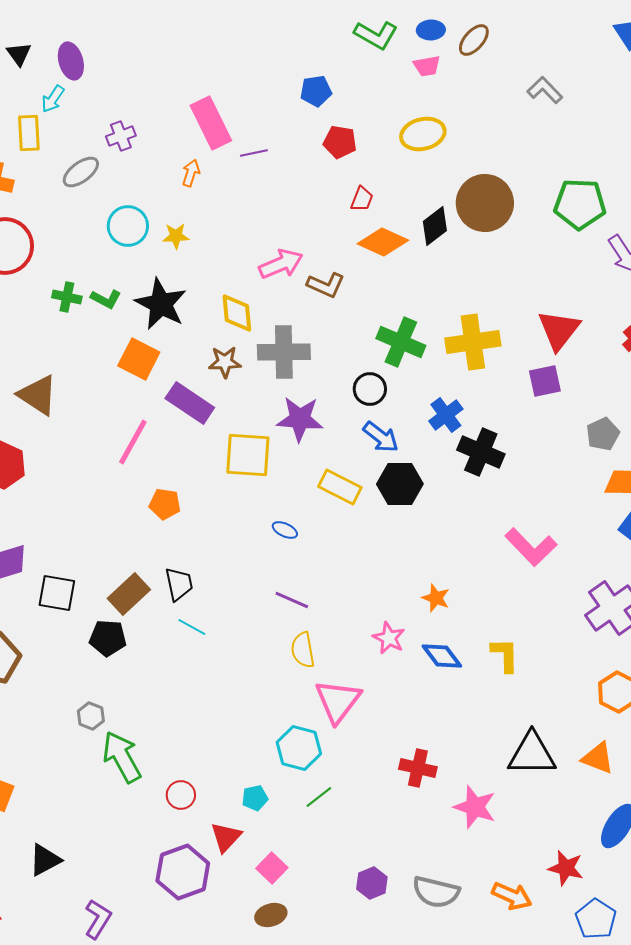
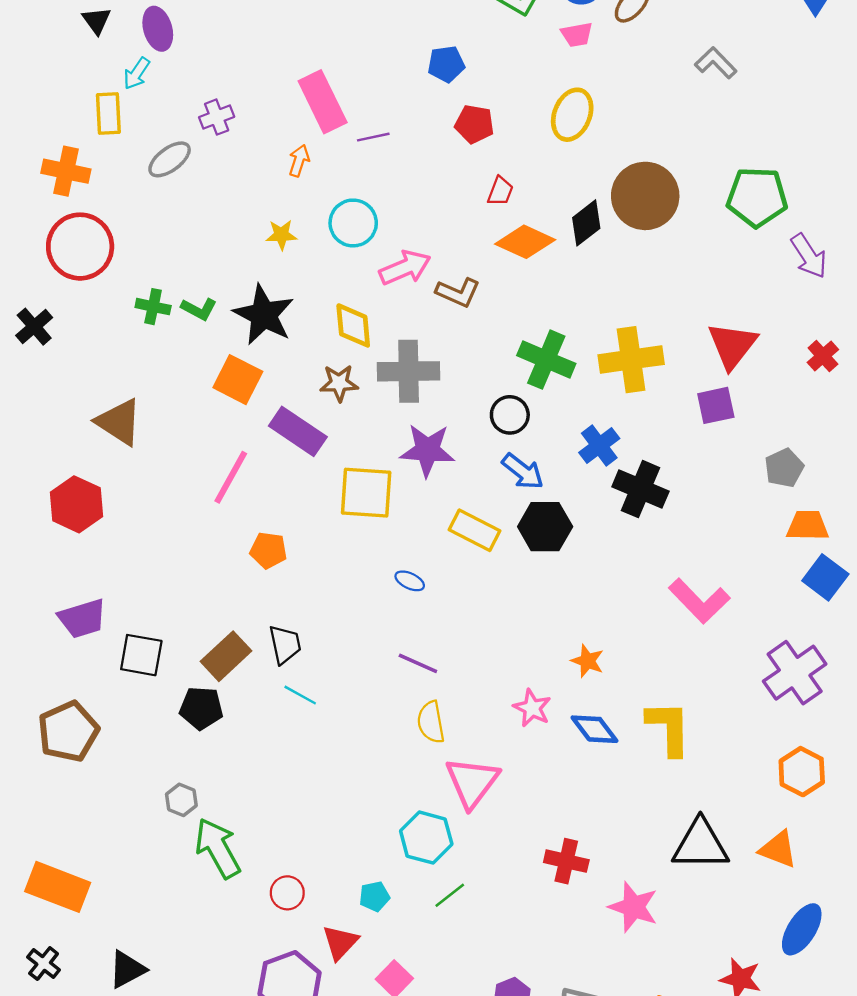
yellow ellipse: (423, 134) -> (572, 115), turned -54
cyan circle: (128, 226) -> (353, 223), moved
yellow L-shape: (505, 655) -> (669, 728), size x1.4

